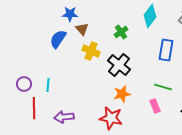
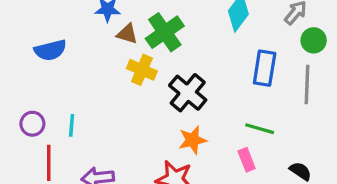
brown triangle: (82, 29) -> (127, 34), turned -32
green cross: (121, 32) -> (165, 32), moved, size x1.6
blue semicircle: (58, 39) -> (50, 50), moved, turned -138

